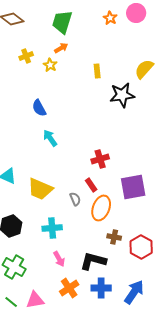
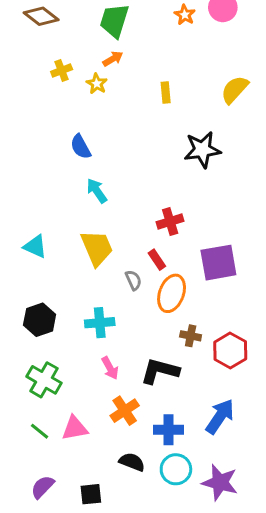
black star: (122, 95) -> (202, 150), moved
yellow trapezoid: (40, 189) -> (97, 248), moved, turned -136
blue cross: (101, 288) -> (169, 430), moved

